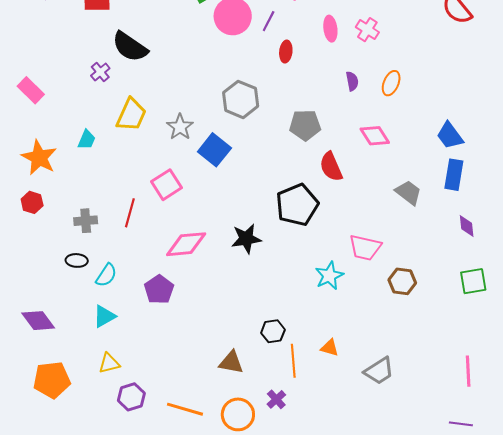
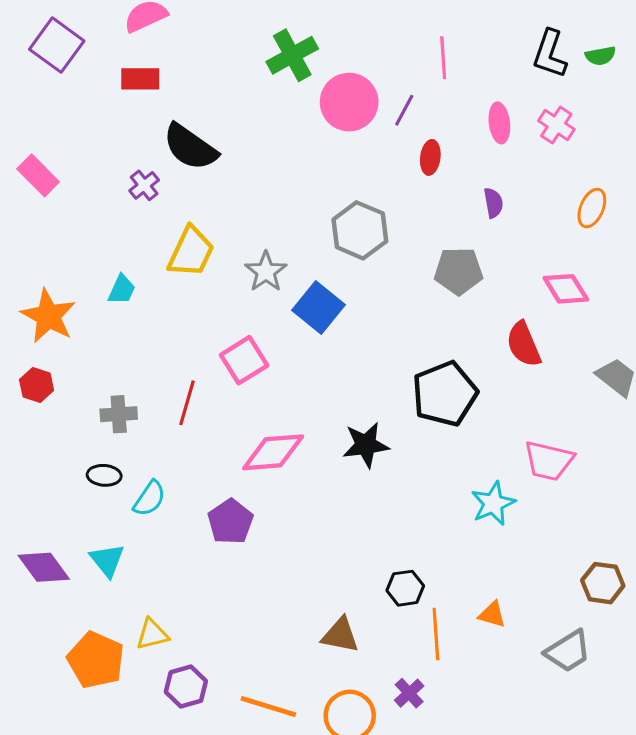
purple semicircle: (352, 81) -> (493, 203), moved
pink rectangle: (31, 90) -> (38, 175), moved
red semicircle: (331, 167) -> (524, 344), moved
brown hexagon: (402, 281) -> (603, 583), moved
cyan triangle: (104, 316) -> (107, 560), moved, turned -40
orange pentagon: (52, 380) -> (96, 660), moved, turned 30

